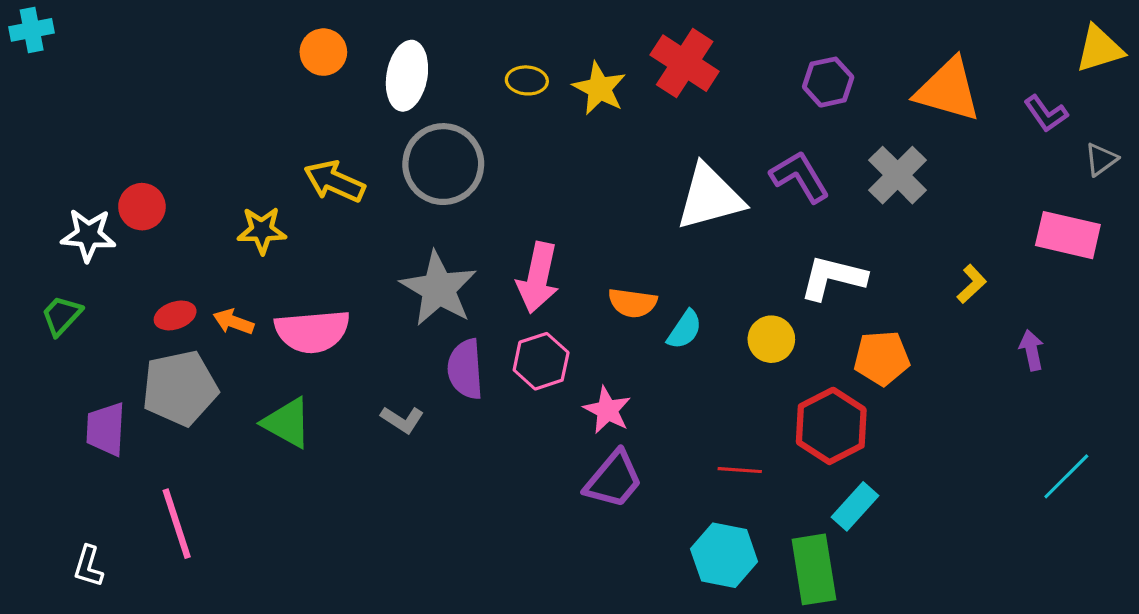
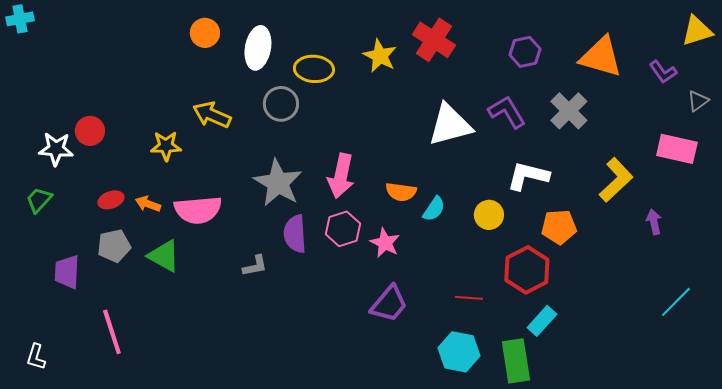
yellow ellipse: (527, 80) -> (314, 69), moved, size x1.5
gray circle: (443, 164) -> (281, 104), size x0.7
yellow L-shape: (972, 284) -> (616, 180), size x1.8
gray pentagon: (180, 388) -> (114, 246), size x0.7
pink star: (607, 410) -> (385, 243), moved
gray L-shape: (402, 420) -> (255, 266), turned -44
green triangle: (287, 423) -> (164, 256), moved
white L-shape: (88, 566) -> (36, 357), moved

